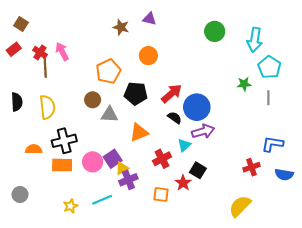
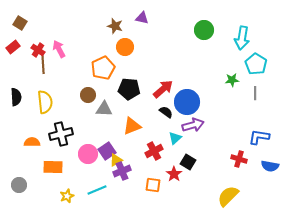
orange circle: (148, 56) -> (125, 47), moved
orange rectangle: (62, 165) -> (53, 167), moved
red cross: (251, 167) -> (239, 159), turned 35

